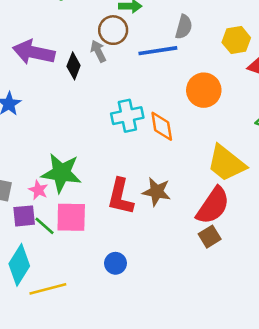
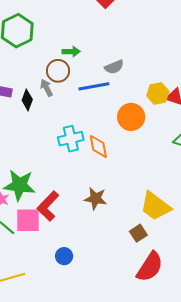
gray semicircle: (184, 27) -> (114, 67), turned 54
yellow hexagon: (236, 40) -> (158, 93), moved
yellow trapezoid: (226, 163) -> (155, 206), moved
red L-shape: (120, 197) -> (48, 206), moved, turned 32
red semicircle: (213, 206) -> (150, 267), moved

